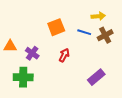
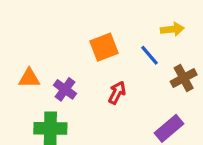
blue line: (84, 32) -> (150, 55), turned 32
brown cross: (105, 35) -> (184, 78), moved

